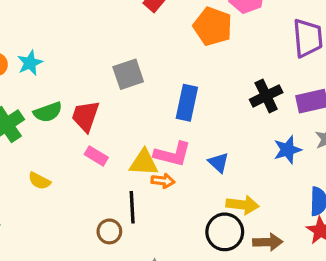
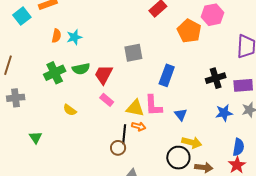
pink L-shape: (172, 154) -> (153, 105), turned 65
orange arrow: (163, 181) -> (139, 126), moved
brown circle: (109, 231) -> (118, 148), moved

